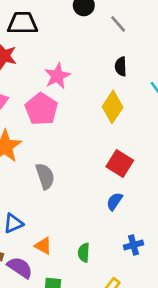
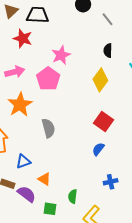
green semicircle: (84, 253) -> (73, 196), moved

